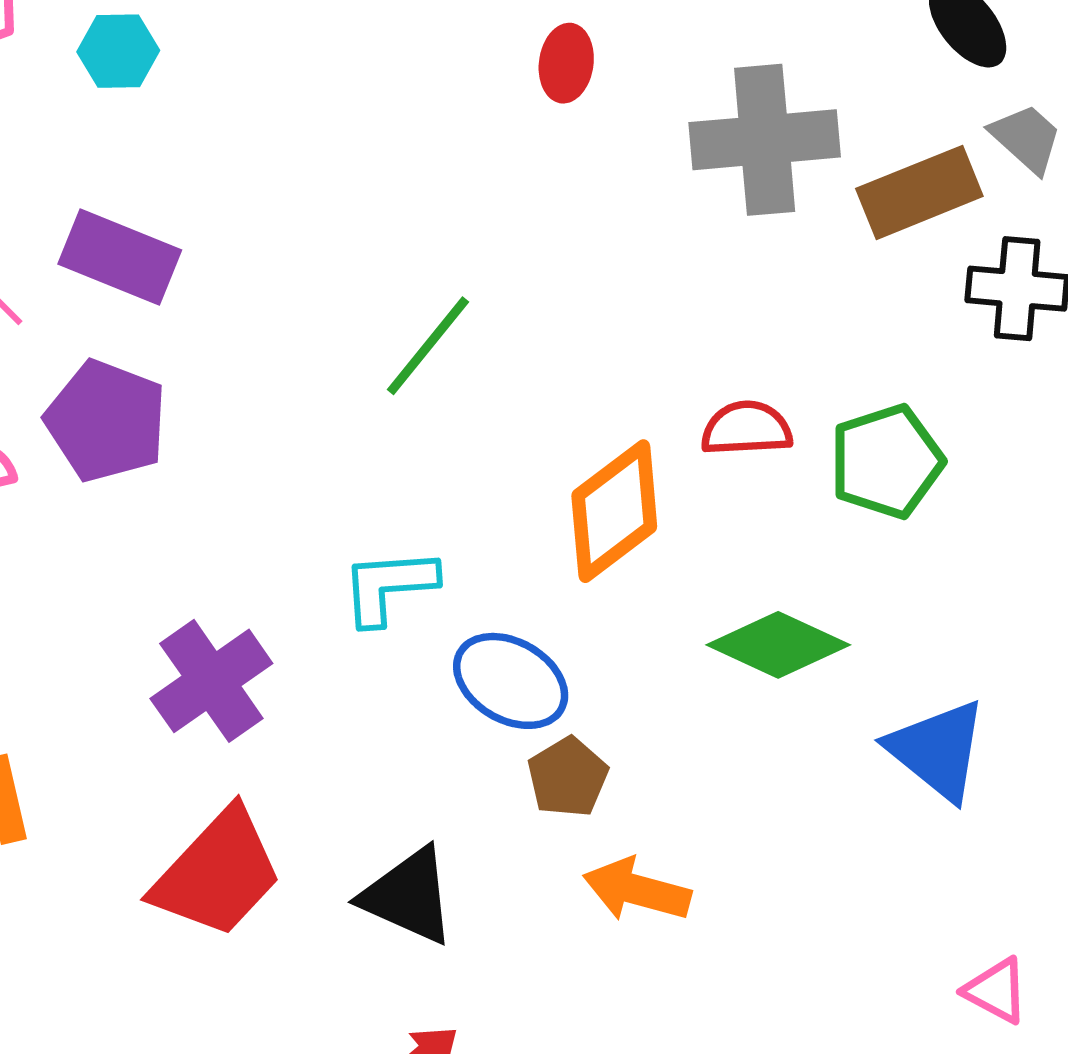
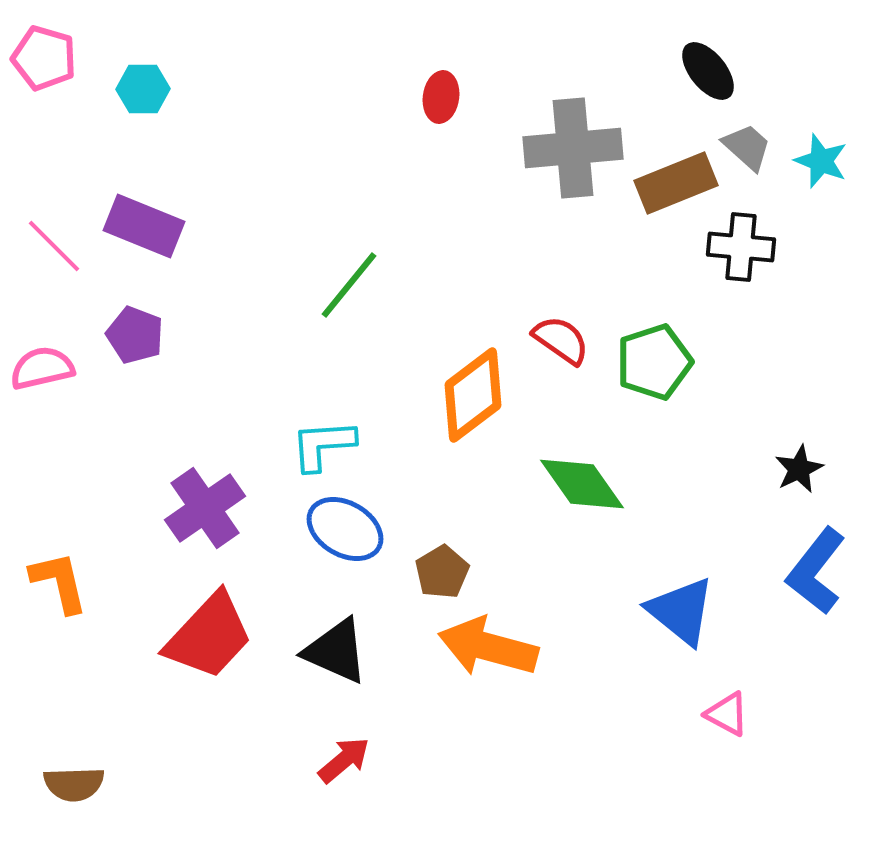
purple pentagon: (106, 421) -> (135, 335), size x0.7
red semicircle: (747, 428) -> (561, 340), turned 38
green diamond: (778, 645) -> (582, 484), turned 30
blue ellipse: (511, 681) -> (345, 529), moved
blue triangle: (938, 750) -> (681, 611), moved
orange arrow: (637, 890) -> (488, 647), size x1.4

